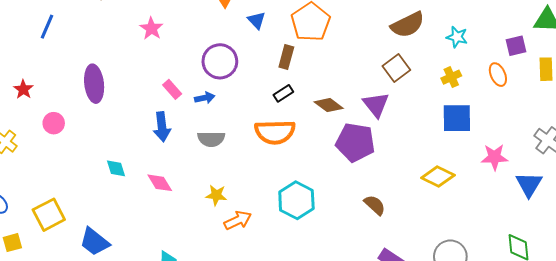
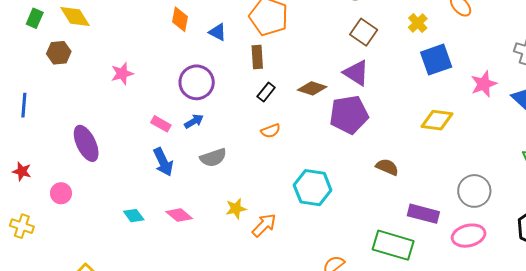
pink star: (151, 28) -> (122, 74), turned -30
orange semicircle: (275, 132) -> (271, 131), size x0.5

